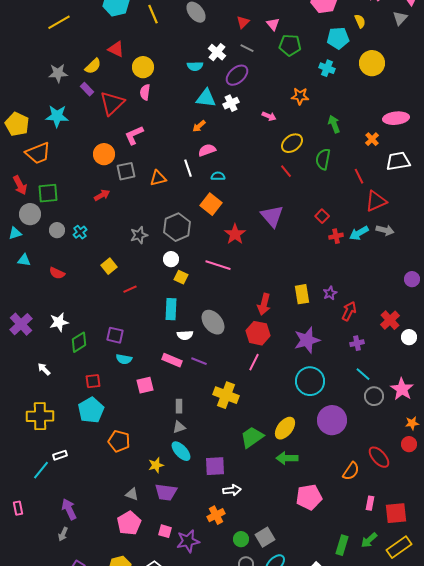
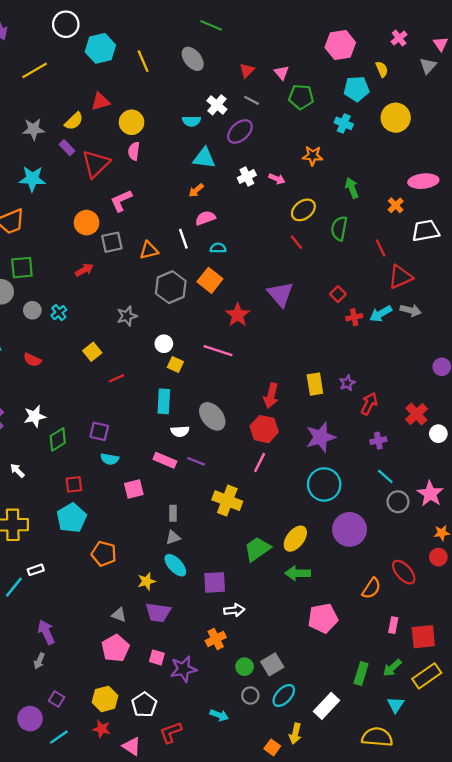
red triangle: (116, 49) -> (100, 101), turned -42
white cross: (231, 103) -> (247, 176), moved
gray hexagon: (177, 227) -> (171, 287), moved

